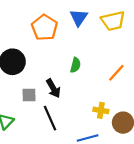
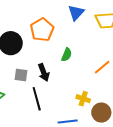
orange pentagon: (44, 28) -> (42, 30), moved

